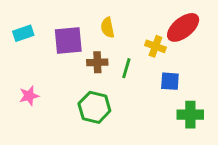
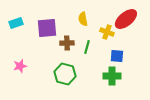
yellow semicircle: (108, 27) -> (83, 19), moved
green cross: (190, 115) -> (112, 76), moved

